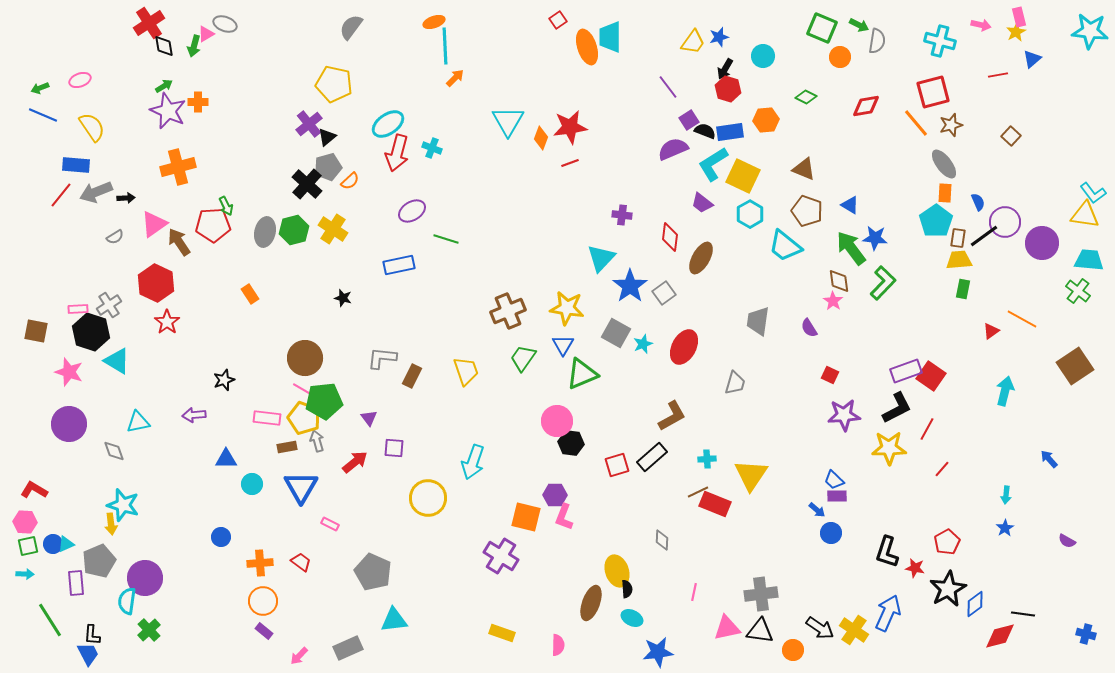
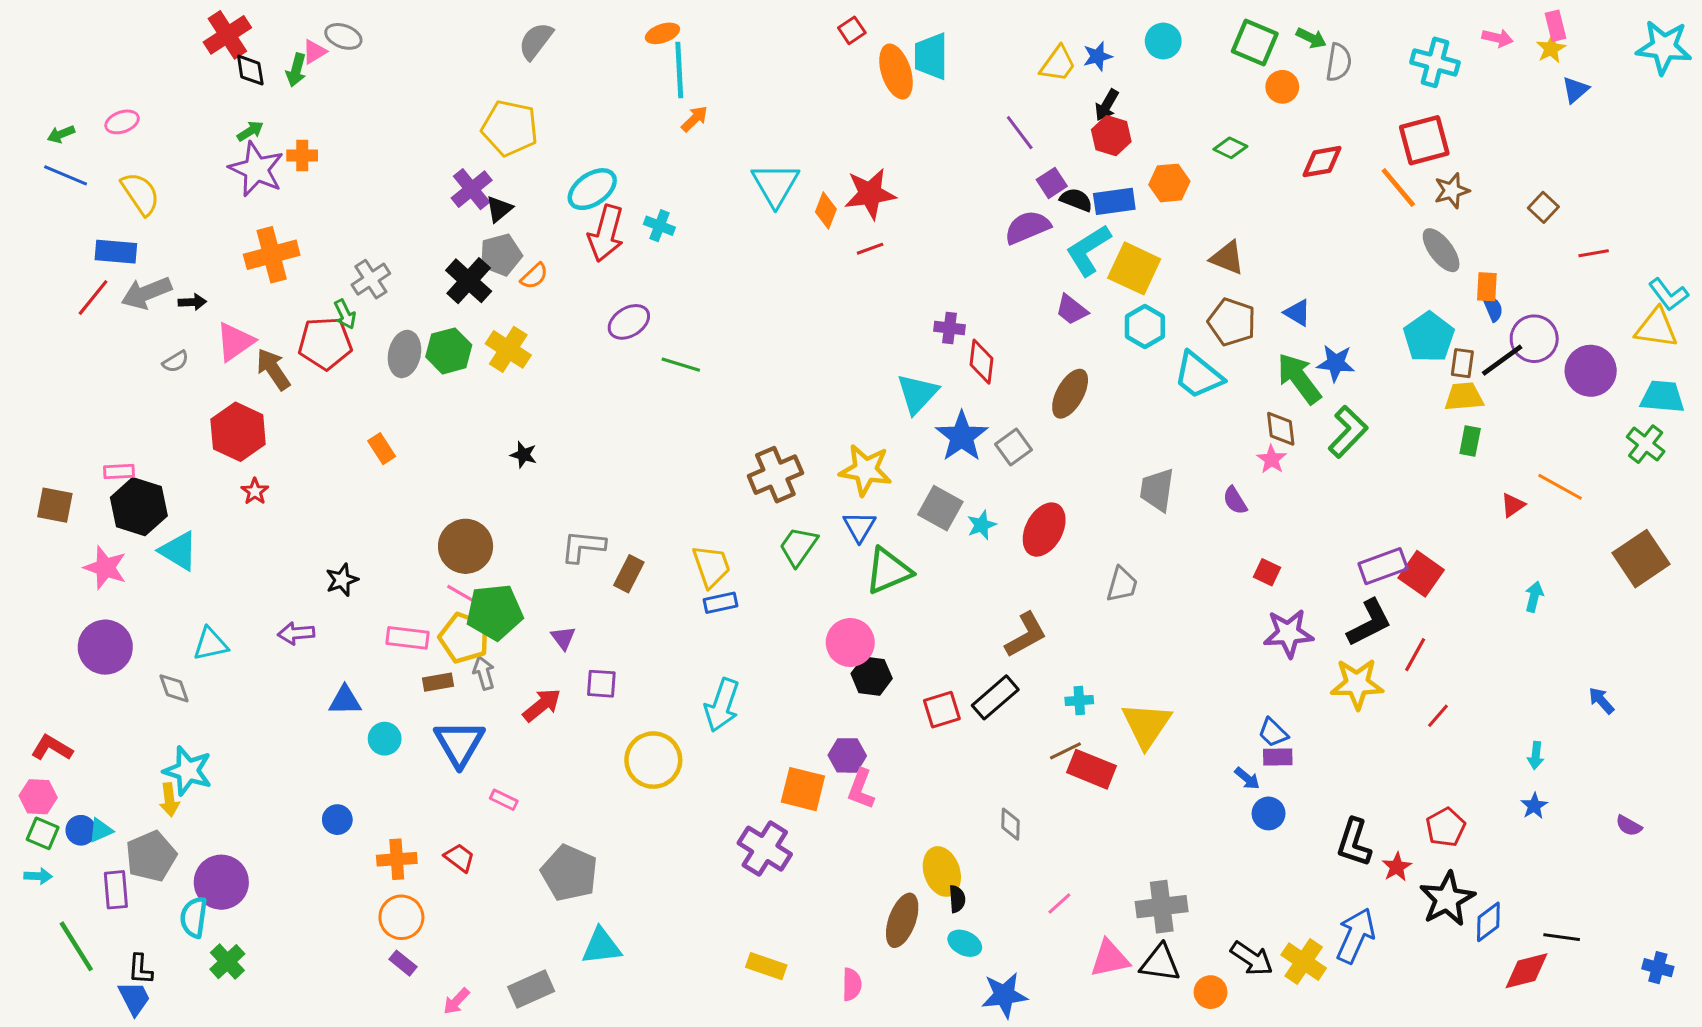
cyan circle: (763, 56) -> (1163, 41), moved
red line: (998, 75) -> (1594, 253), moved
orange rectangle: (945, 193) -> (1487, 287), moved
red diamond: (670, 237) -> (982, 362), moved
blue rectangle: (399, 265) -> (720, 603), moved, size x0.7
gray cross: (109, 305) -> (371, 279), moved
red star: (167, 322) -> (255, 491), size x0.7
cyan arrow: (1005, 391) -> (1534, 597), size x0.7
green square: (28, 546) -> (43, 833), turned 35
red star: (915, 568) -> (1397, 867), turned 30
pink line: (694, 592) -> (1059, 904), turned 36

